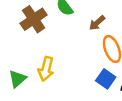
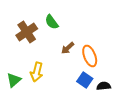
brown arrow: (97, 23) -> (68, 48), moved

